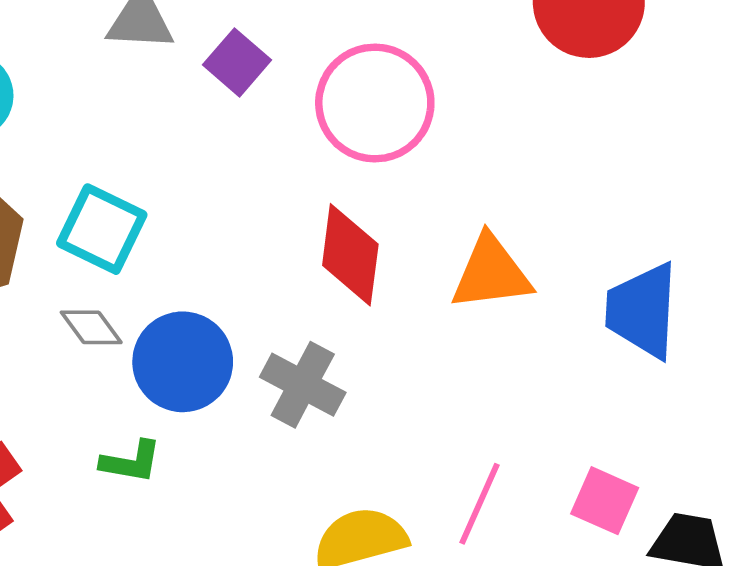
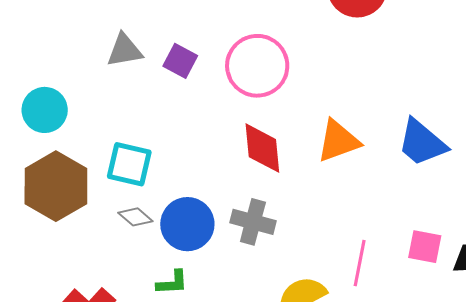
blue trapezoid: (642, 311) -> (422, 143), turned -40

